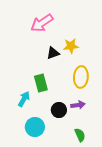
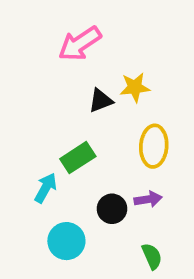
green rectangle: (41, 83) -> (78, 158), turned 72

